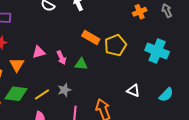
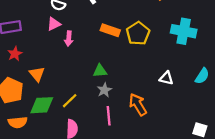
pink triangle: (39, 52) -> (54, 24), moved
pink arrow: (61, 58) -> (69, 39), moved, turned 40
green triangle: (81, 64) -> (100, 71), moved
gray star: (64, 90) -> (104, 90), moved

